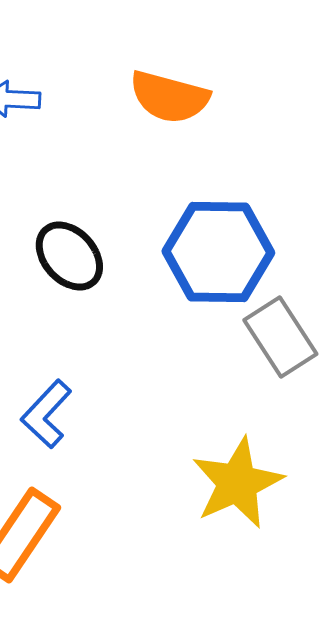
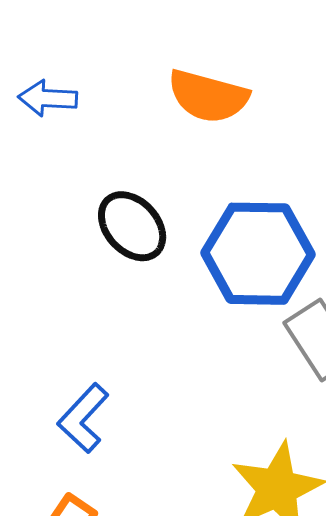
black ellipse: (69, 256) -> (132, 226), moved

